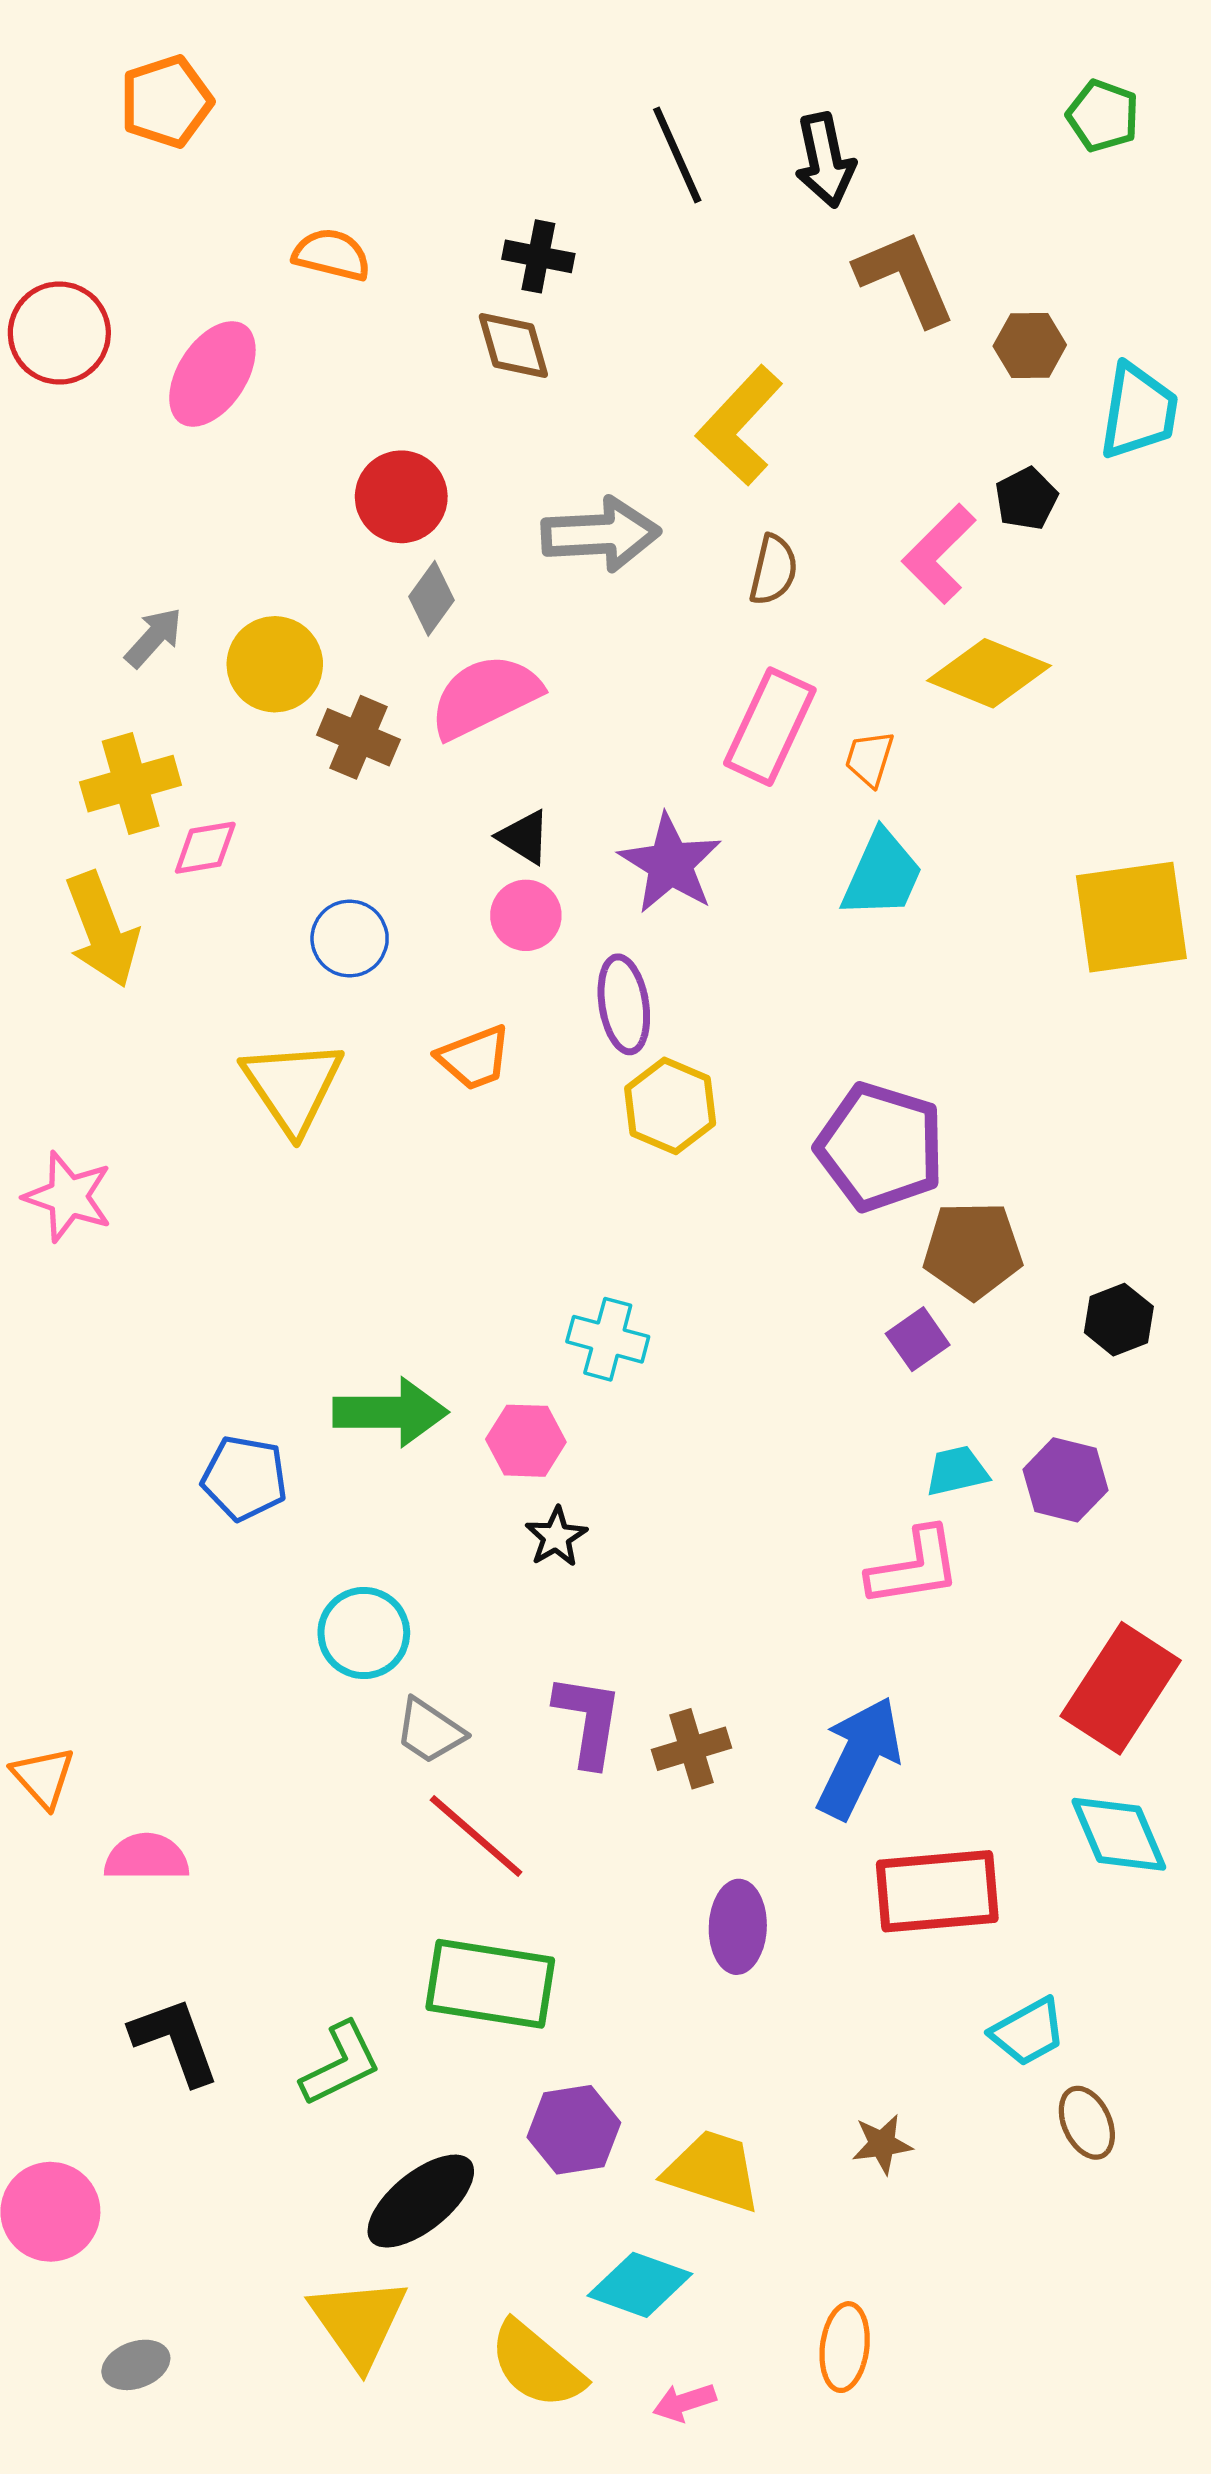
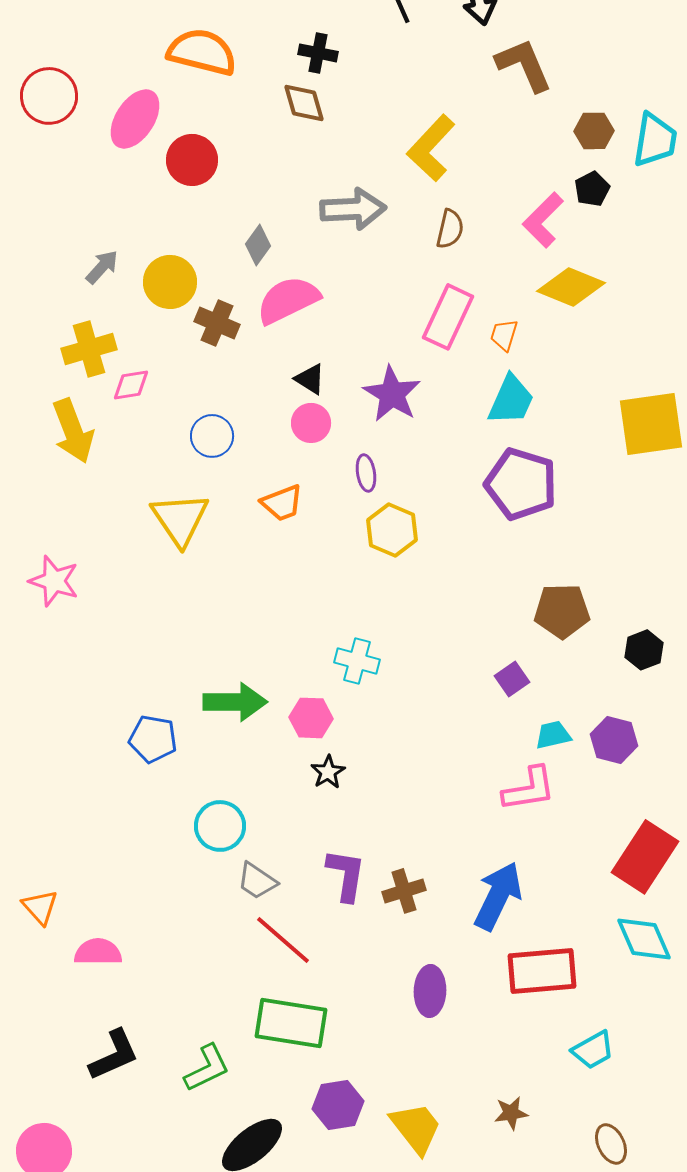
orange semicircle: (332, 255) -> (202, 52), size x1.6
brown hexagon: (1030, 345) -> (594, 131), moved
red circle: (401, 497) -> (192, 160), moved
purple ellipse: (624, 1004) -> (366, 473), size x0.7
purple pentagon: (880, 1147) -> (521, 484), moved
purple square: (918, 1339) -> (512, 679), moved
black L-shape: (175, 2041) -> (114, 1055), turned 86
brown ellipse: (1087, 2123) -> (611, 1144), moved
yellow trapezoid: (713, 2171) -> (416, 1128), turned 34

